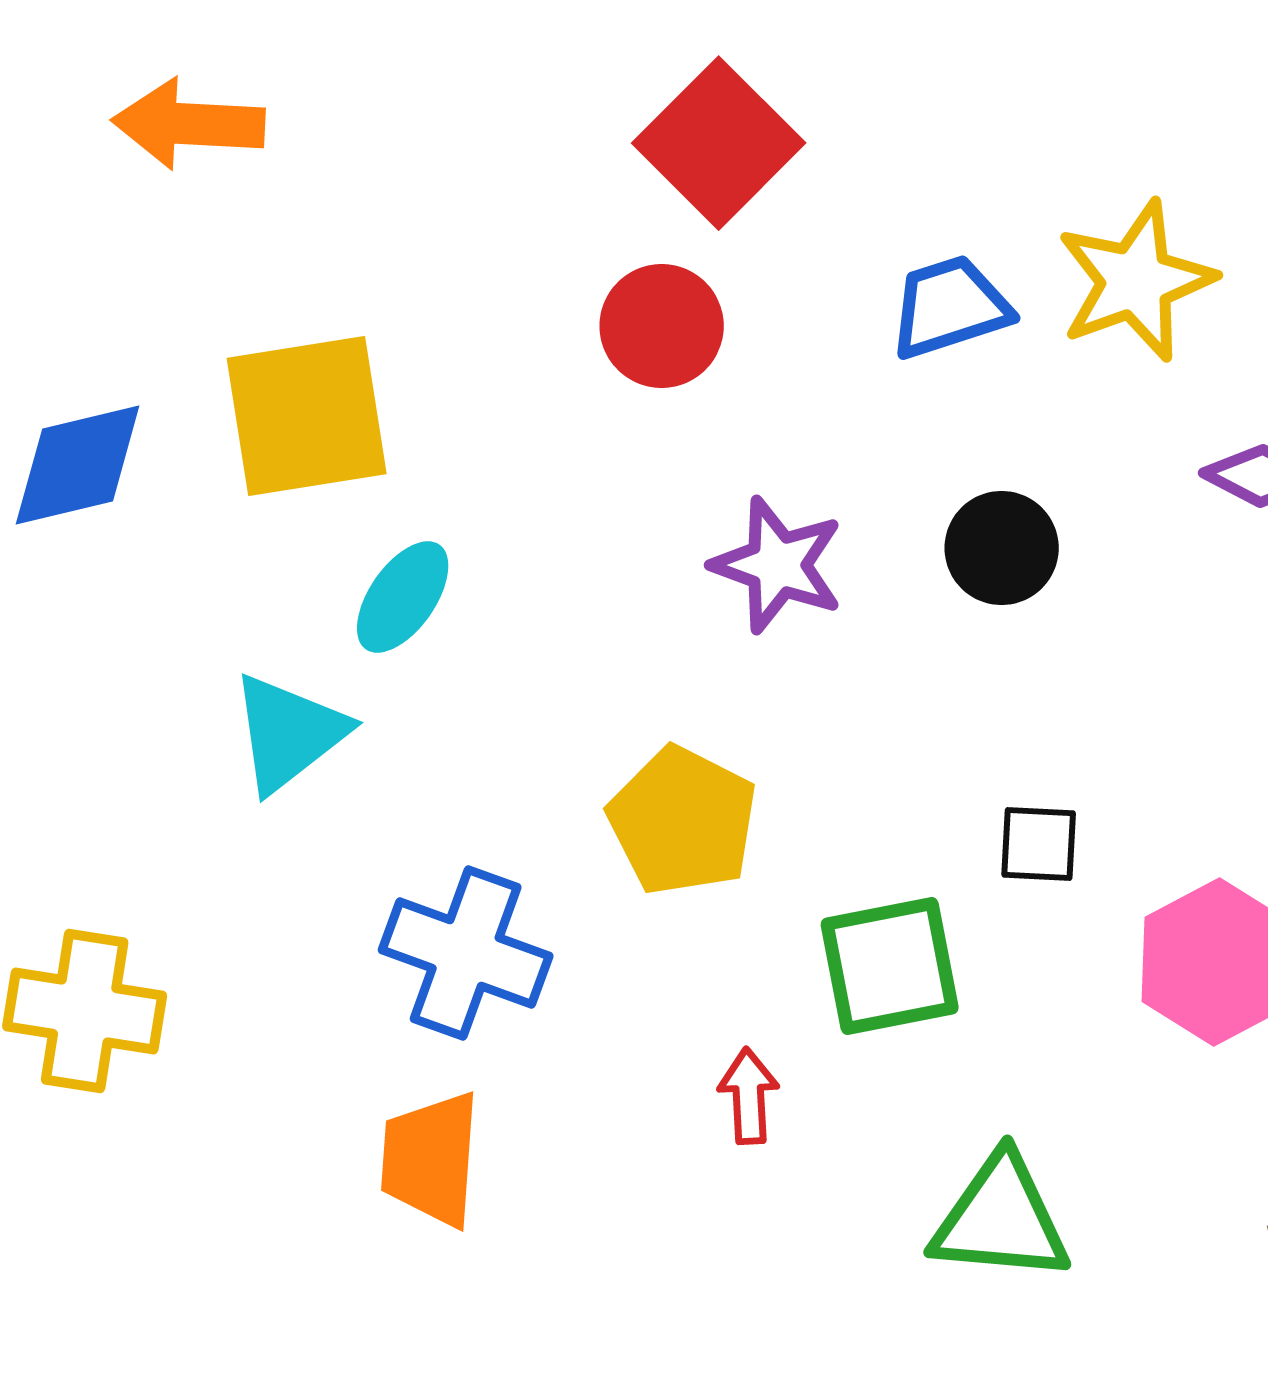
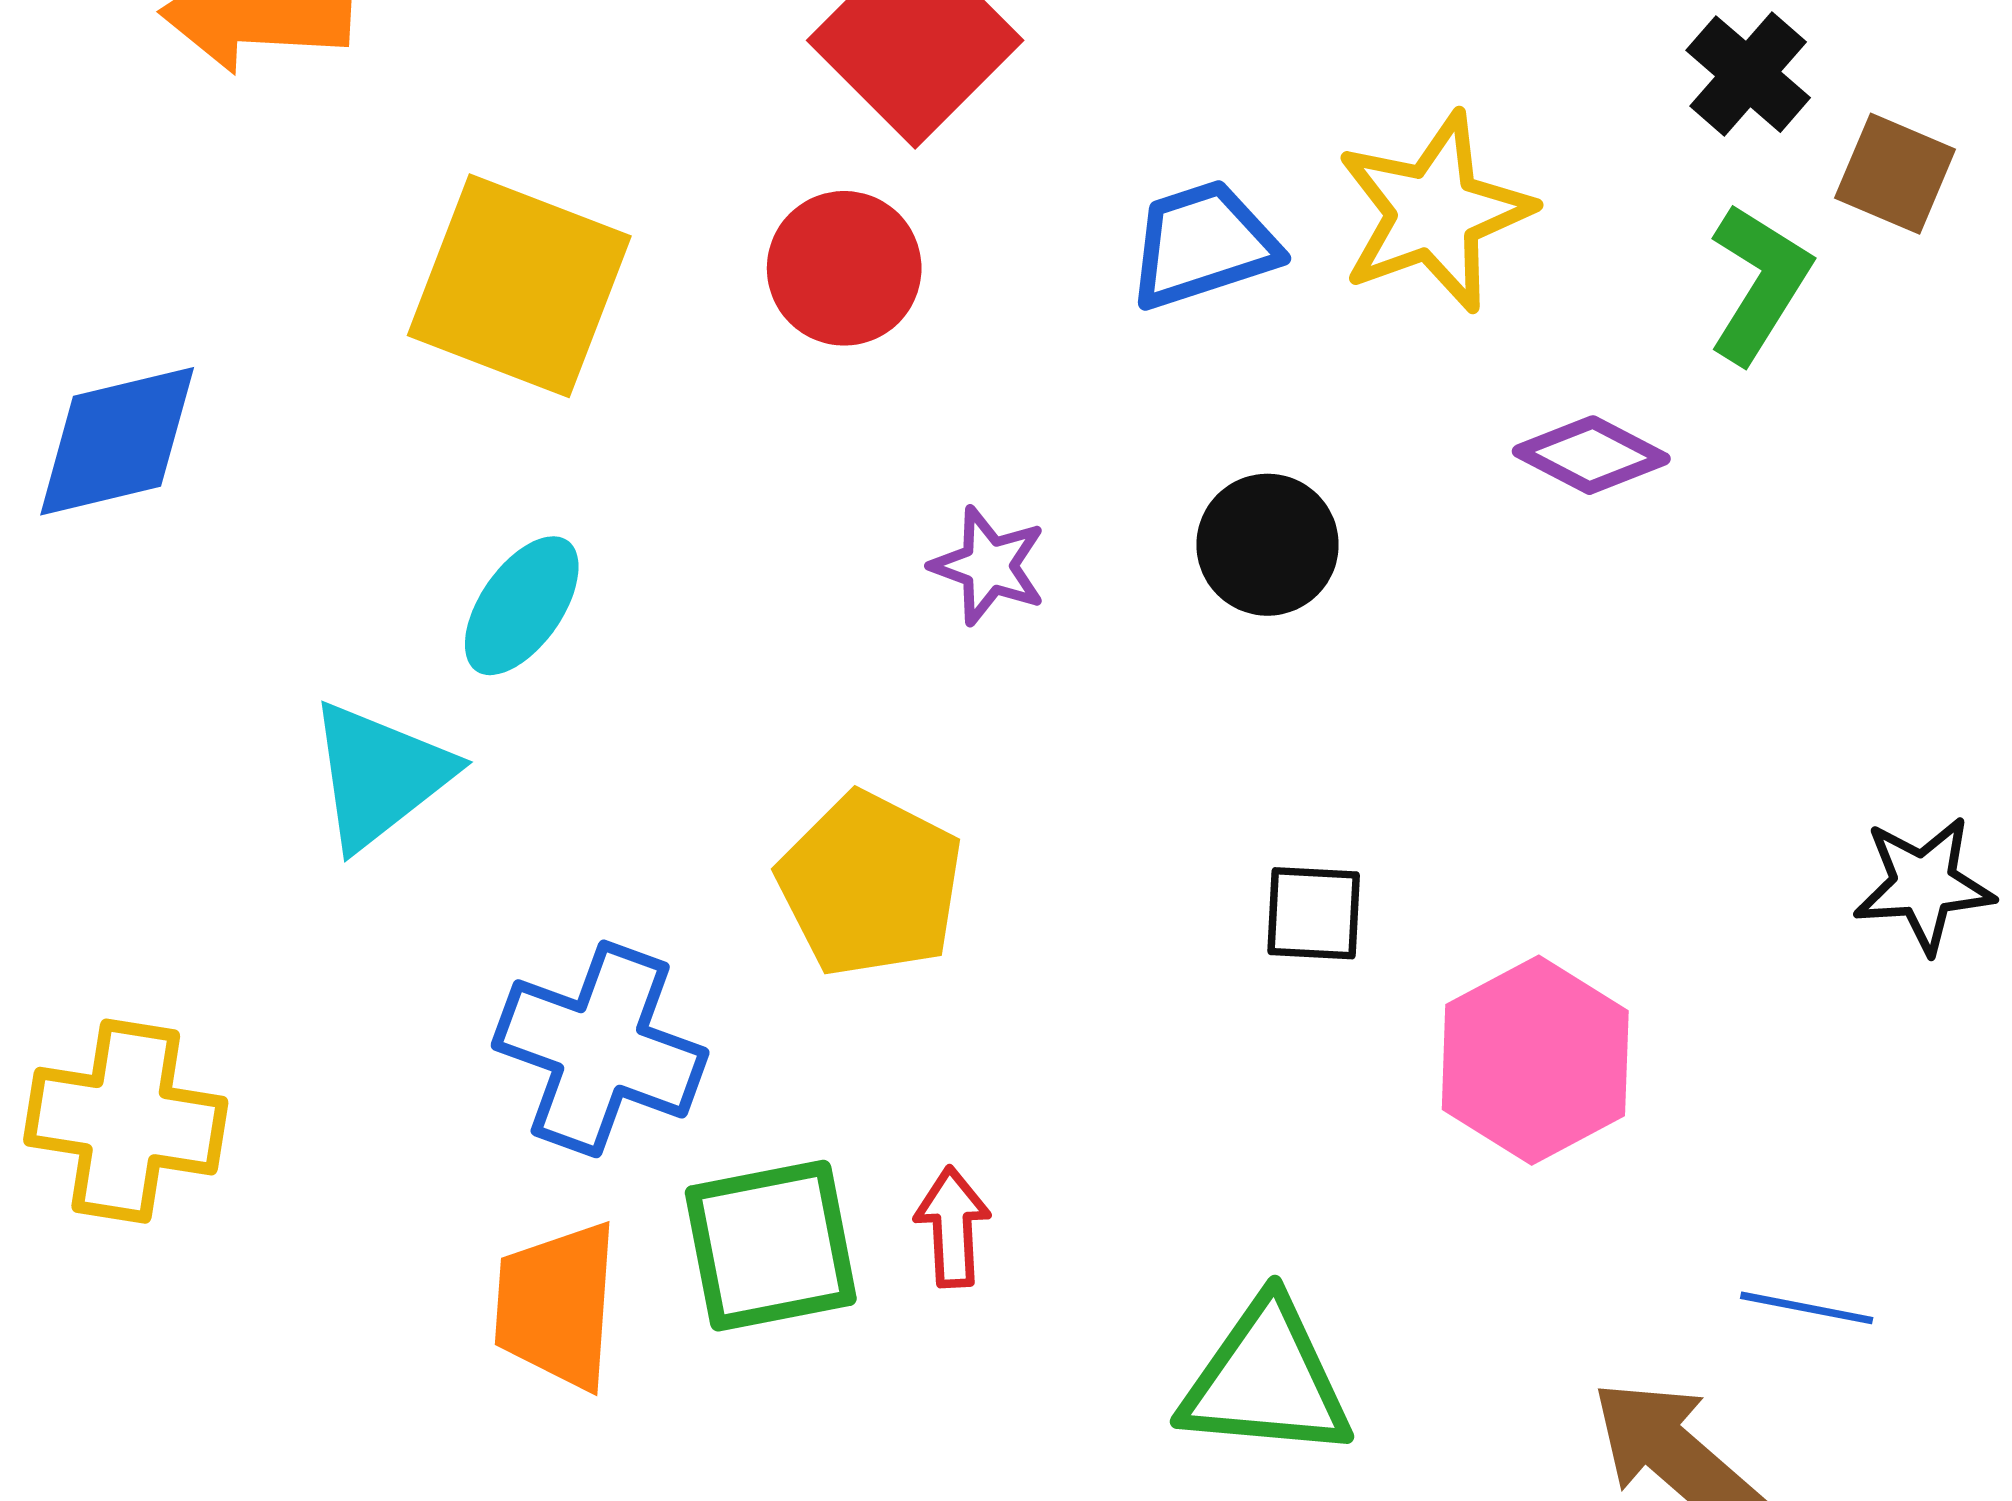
yellow square: (307, 416) -> (519, 286), moved, turned 30
purple star: (778, 565) -> (989, 566), size x0.7
green square: (890, 966) -> (771, 1246), moved

